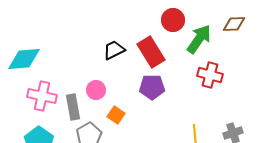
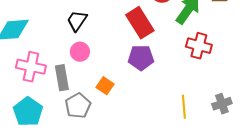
black trapezoid: (114, 50) -> (77, 21), moved, turned -30
pink circle: (96, 90) -> (80, 52), moved

